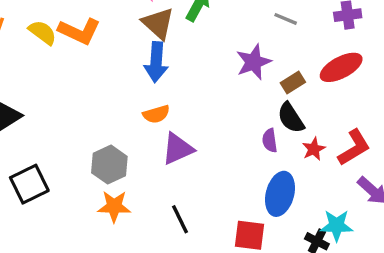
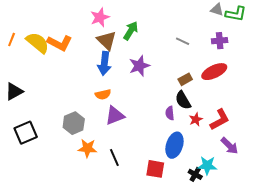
yellow semicircle: (43, 32) -> (38, 43), size x1.4
purple star: (254, 62) -> (139, 66), moved
orange star: (114, 206) -> (87, 148), moved

